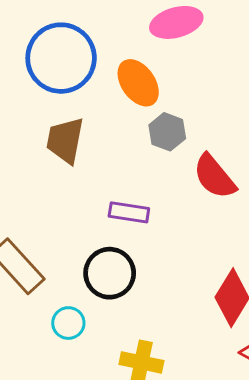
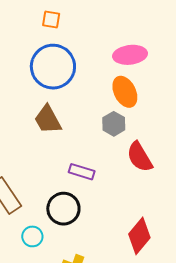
orange ellipse: (138, 83) -> (125, 92), moved
brown trapezoid: (65, 140) -> (48, 120), turned -48

